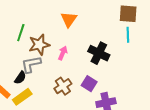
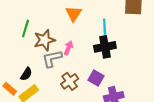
cyan line: (128, 35) -> (105, 27), moved
black cross: (99, 53) -> (105, 47), turned -35
gray L-shape: (31, 64) -> (52, 59), moved

